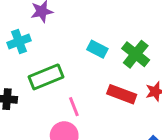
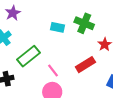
red rectangle: (122, 94) -> (85, 65), moved, turned -36

